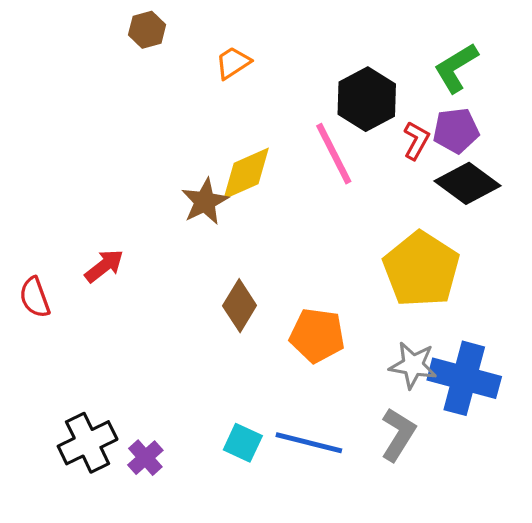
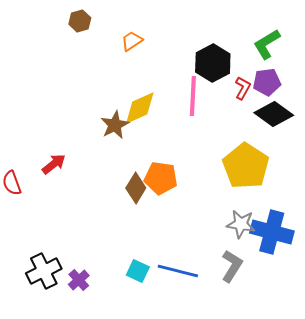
pink line: (334, 154) -> (193, 96), turned 30
orange pentagon: (317, 335) -> (161, 178), moved

